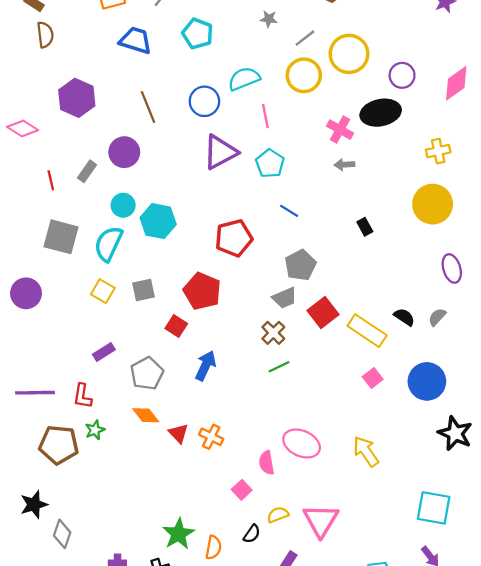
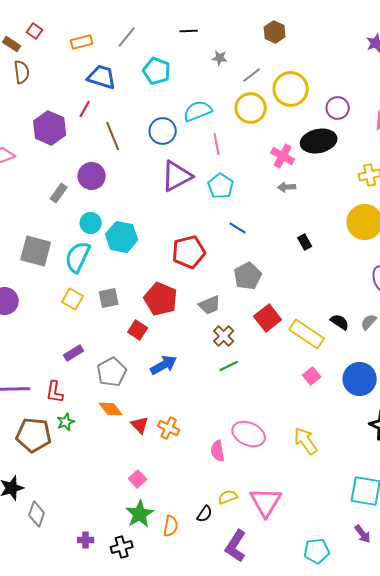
red line: (51, 180) -> (85, 109), moved, turned 42
gray trapezoid: (285, 298) -> (210, 305), moved
blue arrow: (206, 366) -> (164, 365), turned 36
pink square: (242, 490) -> (138, 479), moved

